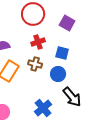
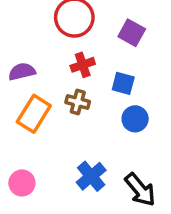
blue circle: (58, 74) -> (135, 119), moved
black arrow: (72, 97) -> (140, 190), moved

